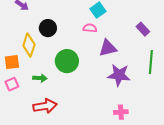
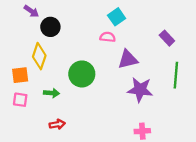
black circle: (48, 28) -> (50, 27), moved
pink square: (12, 84) -> (20, 100), turned 32
red arrow: (45, 106) -> (57, 124), size x0.6

